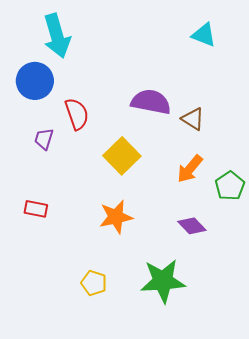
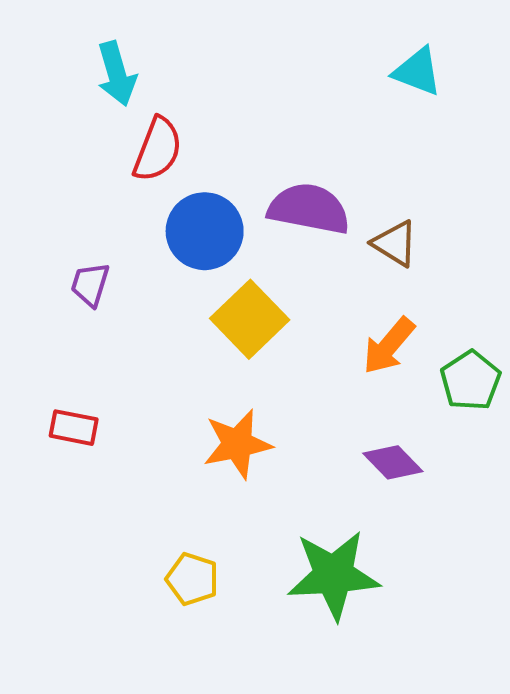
cyan arrow: (57, 36) -> (117, 74), size x0.7
blue circle: (35, 81) -> (205, 231), moved
red semicircle: (77, 114) -> (158, 149), moved, turned 40

